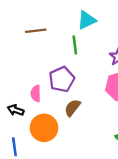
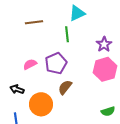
pink semicircle: (36, 94) -> (30, 64), moved, turned 64

